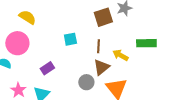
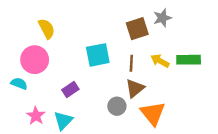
yellow semicircle: (27, 17) -> (47, 29), turned 30
cyan square: (70, 39) -> (98, 55), size x1.5
yellow arrow: (120, 55) -> (160, 61), moved

